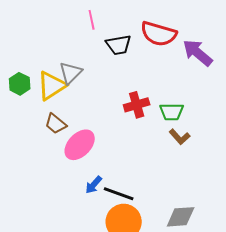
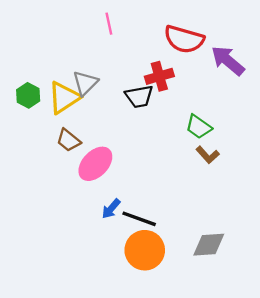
black trapezoid: (119, 45) -> (139, 96), moved
red cross: (137, 105) -> (159, 76), moved
green trapezoid: (172, 112) -> (199, 127), turned 35

